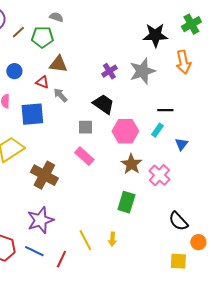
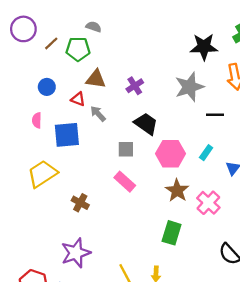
purple cross: (109, 71) -> (135, 86), moved
black line: (165, 110) -> (215, 115), moved
brown cross: (44, 175) -> (80, 203), size x0.6

